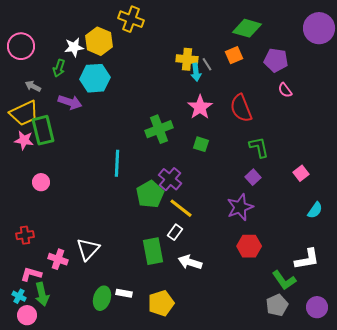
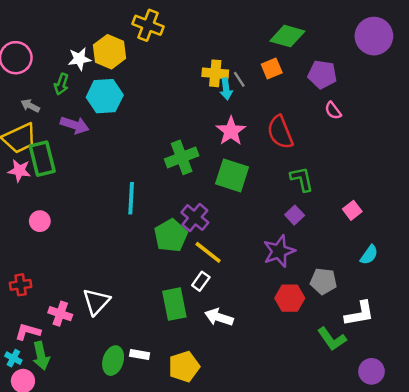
green square: (201, 144) -> (232, 175), size x1.8
gray pentagon: (277, 305) -> (323, 281), moved, turned 30

